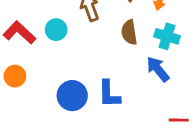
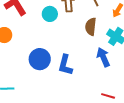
cyan circle: (56, 30) -> (50, 14), moved

